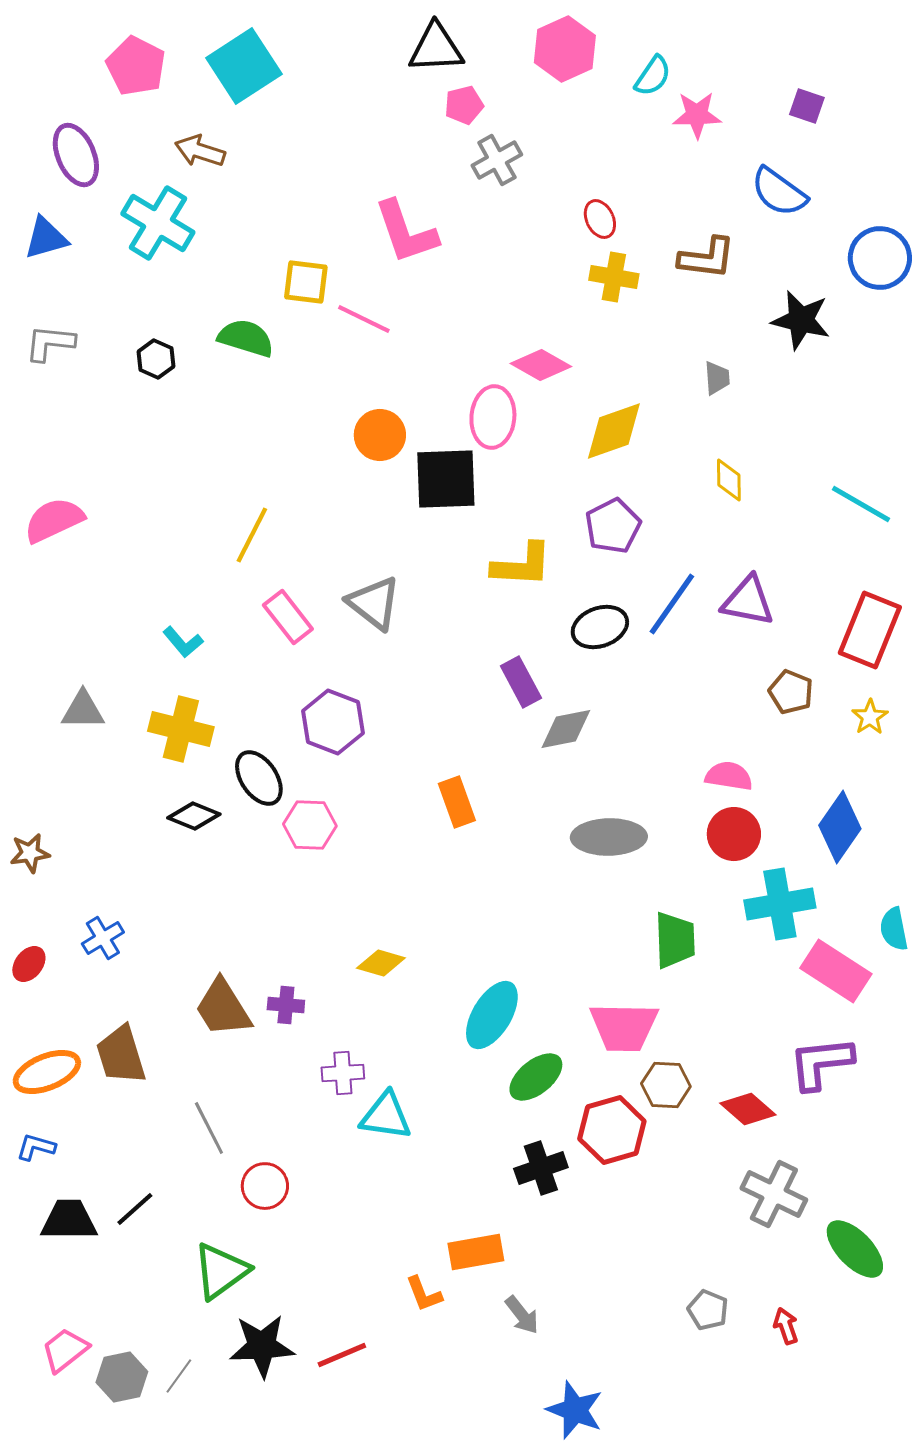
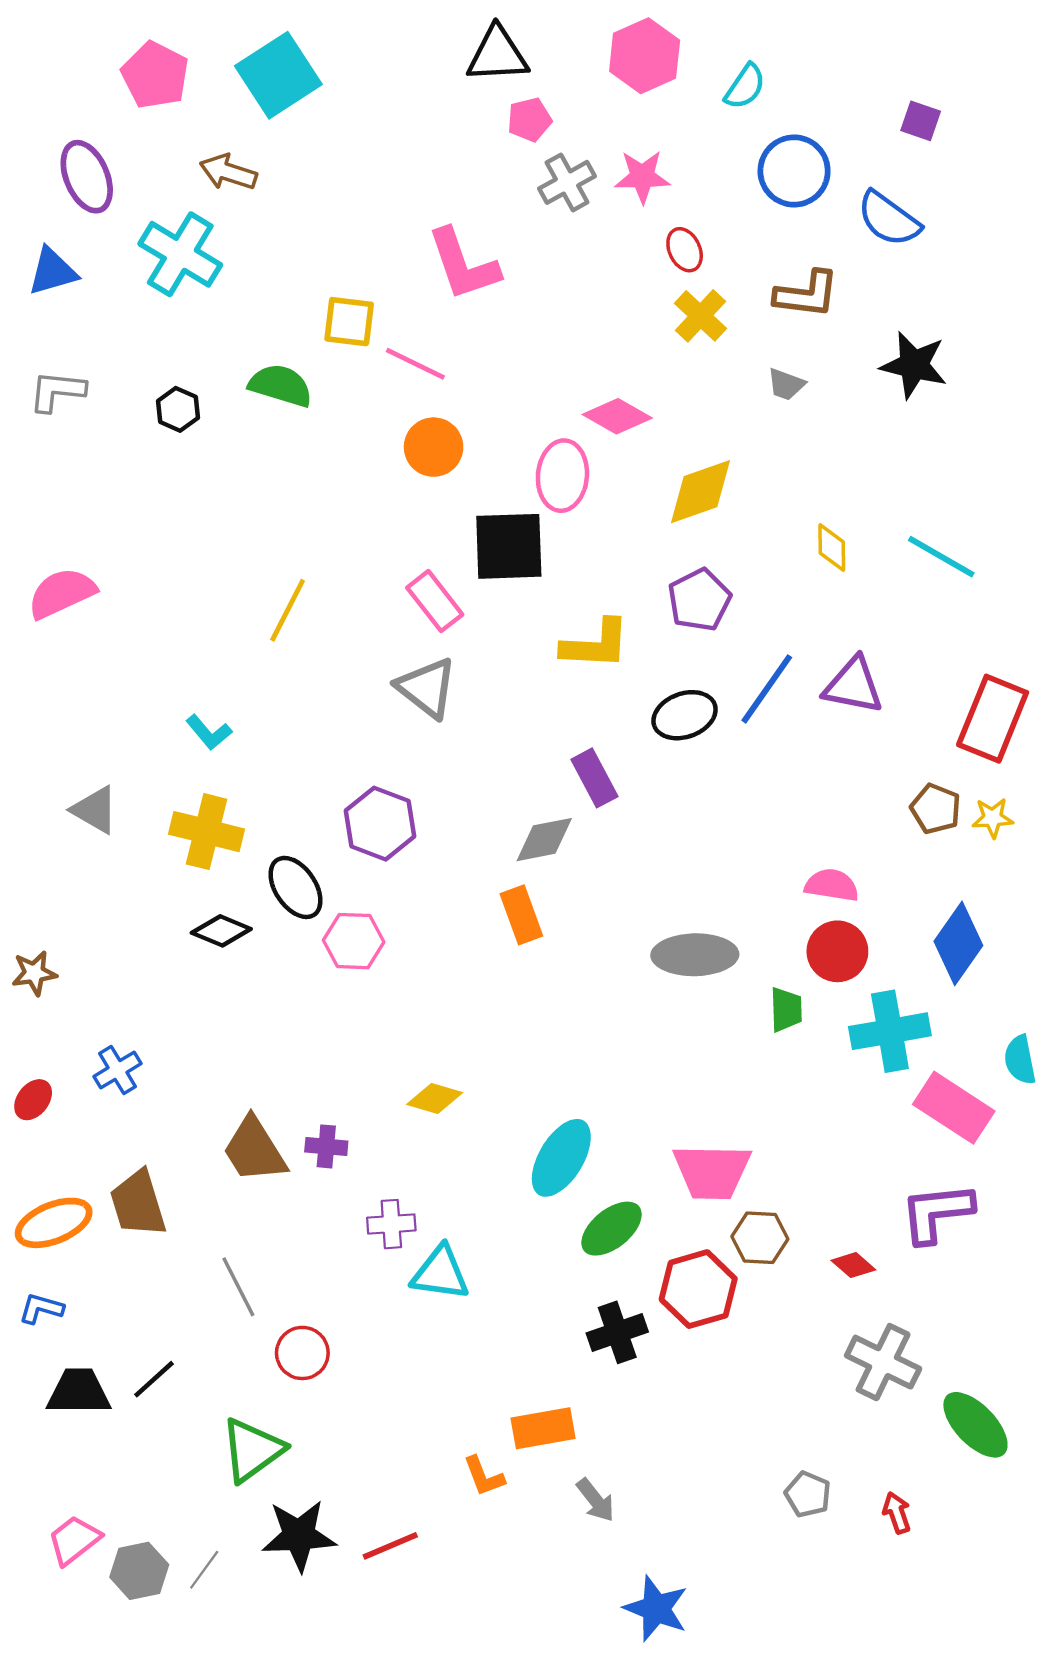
pink star: (697, 115) -> (642, 177), moved
blue circle: (880, 258) -> (794, 171), moved
yellow cross: (614, 277) -> (701, 316), turned 33
gray trapezoid: (717, 378) -> (786, 384), moved, turned 114
orange circle: (380, 435) -> (434, 447), moved
cyan line: (861, 504) -> (941, 557), moved
pink rectangle: (288, 617) -> (435, 601), moved
brown pentagon: (791, 692) -> (936, 809), moved
gray triangle: (83, 710) -> (95, 810), turned 30
yellow star: (870, 717) -> (993, 818), turned 30
gray diamond: (566, 729) -> (544, 840), moved
green trapezoid: (675, 940) -> (786, 1010), moved, size x0.7
red diamond: (748, 1109) -> (853, 1265), size x0.7

